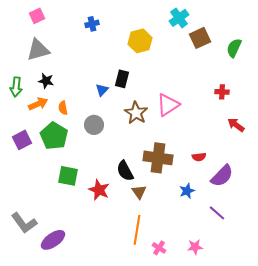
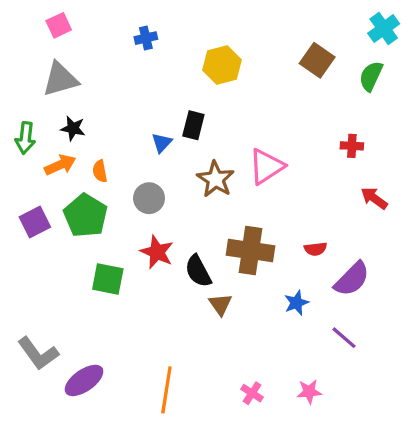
cyan cross: (179, 18) -> (384, 29), moved
brown square: (200, 38) -> (317, 60), turned -30
red star: (99, 190) -> (157, 252), moved
orange line: (137, 230) -> (166, 390), moved

